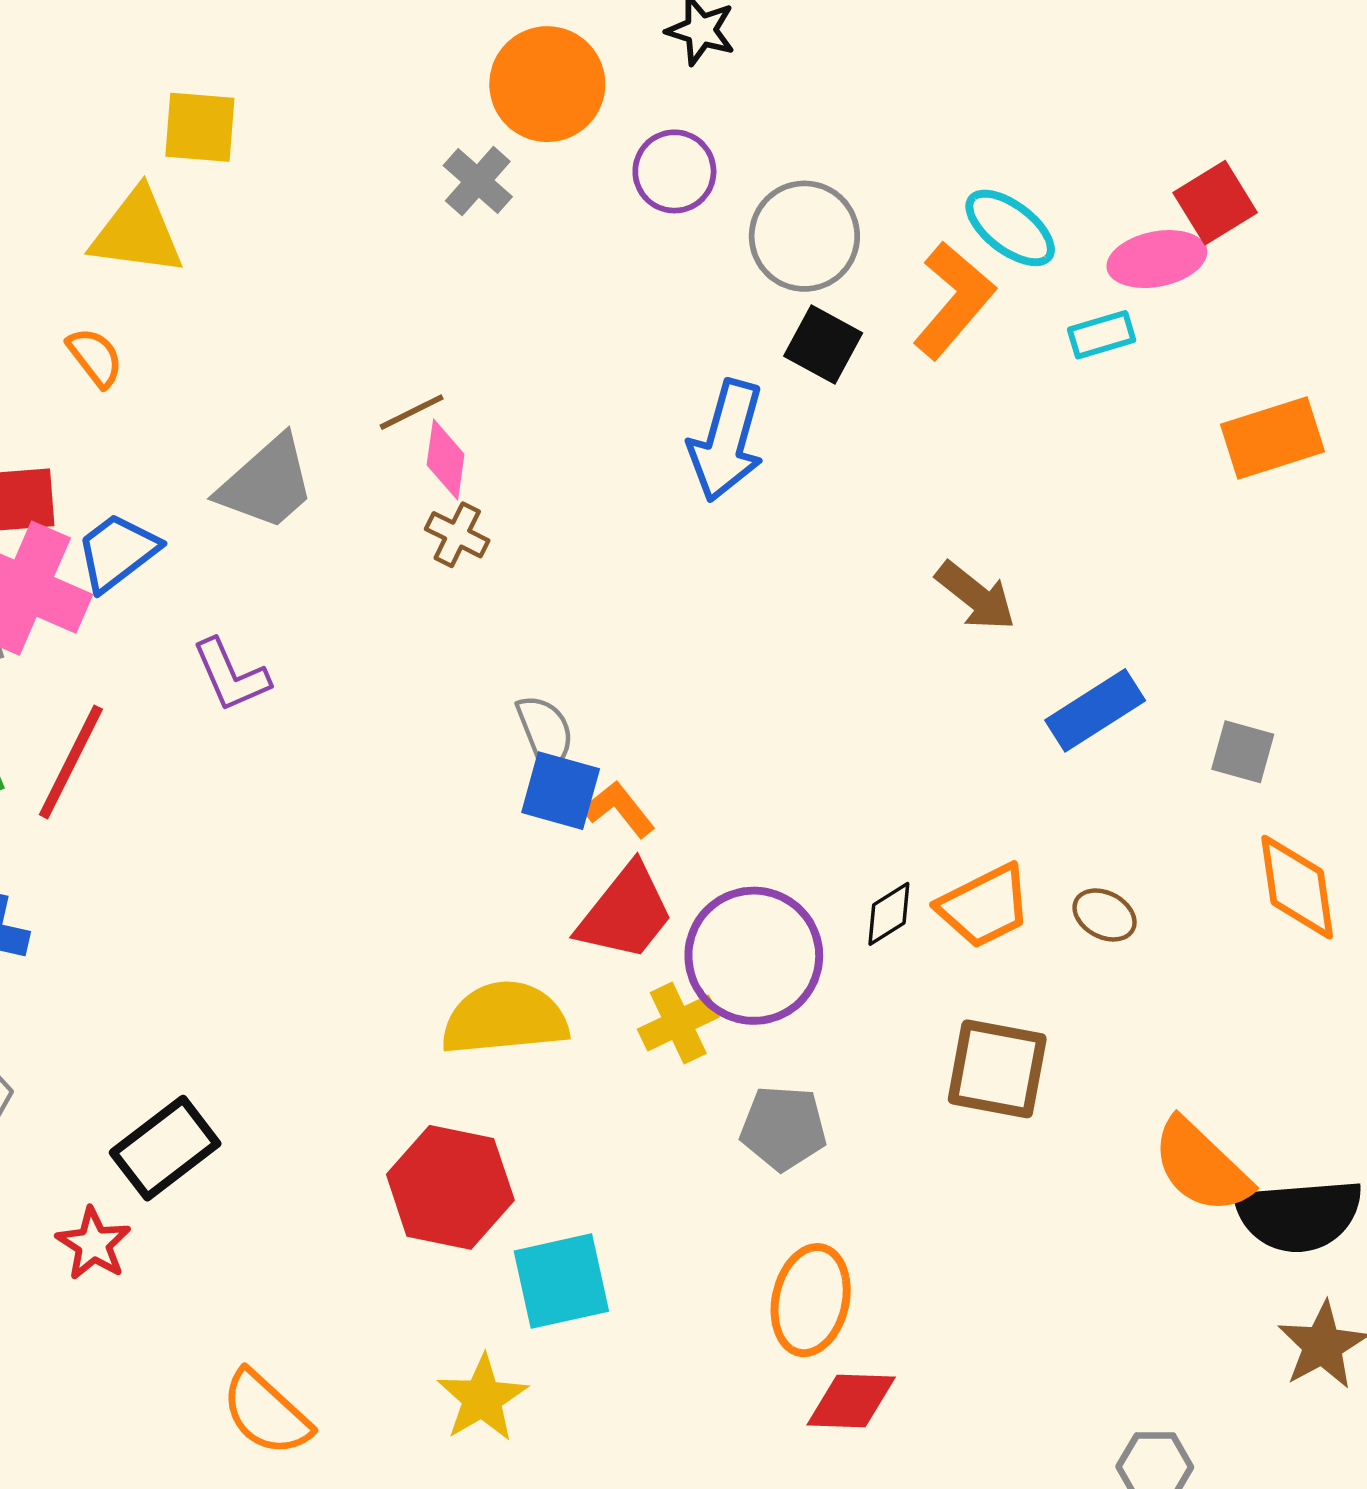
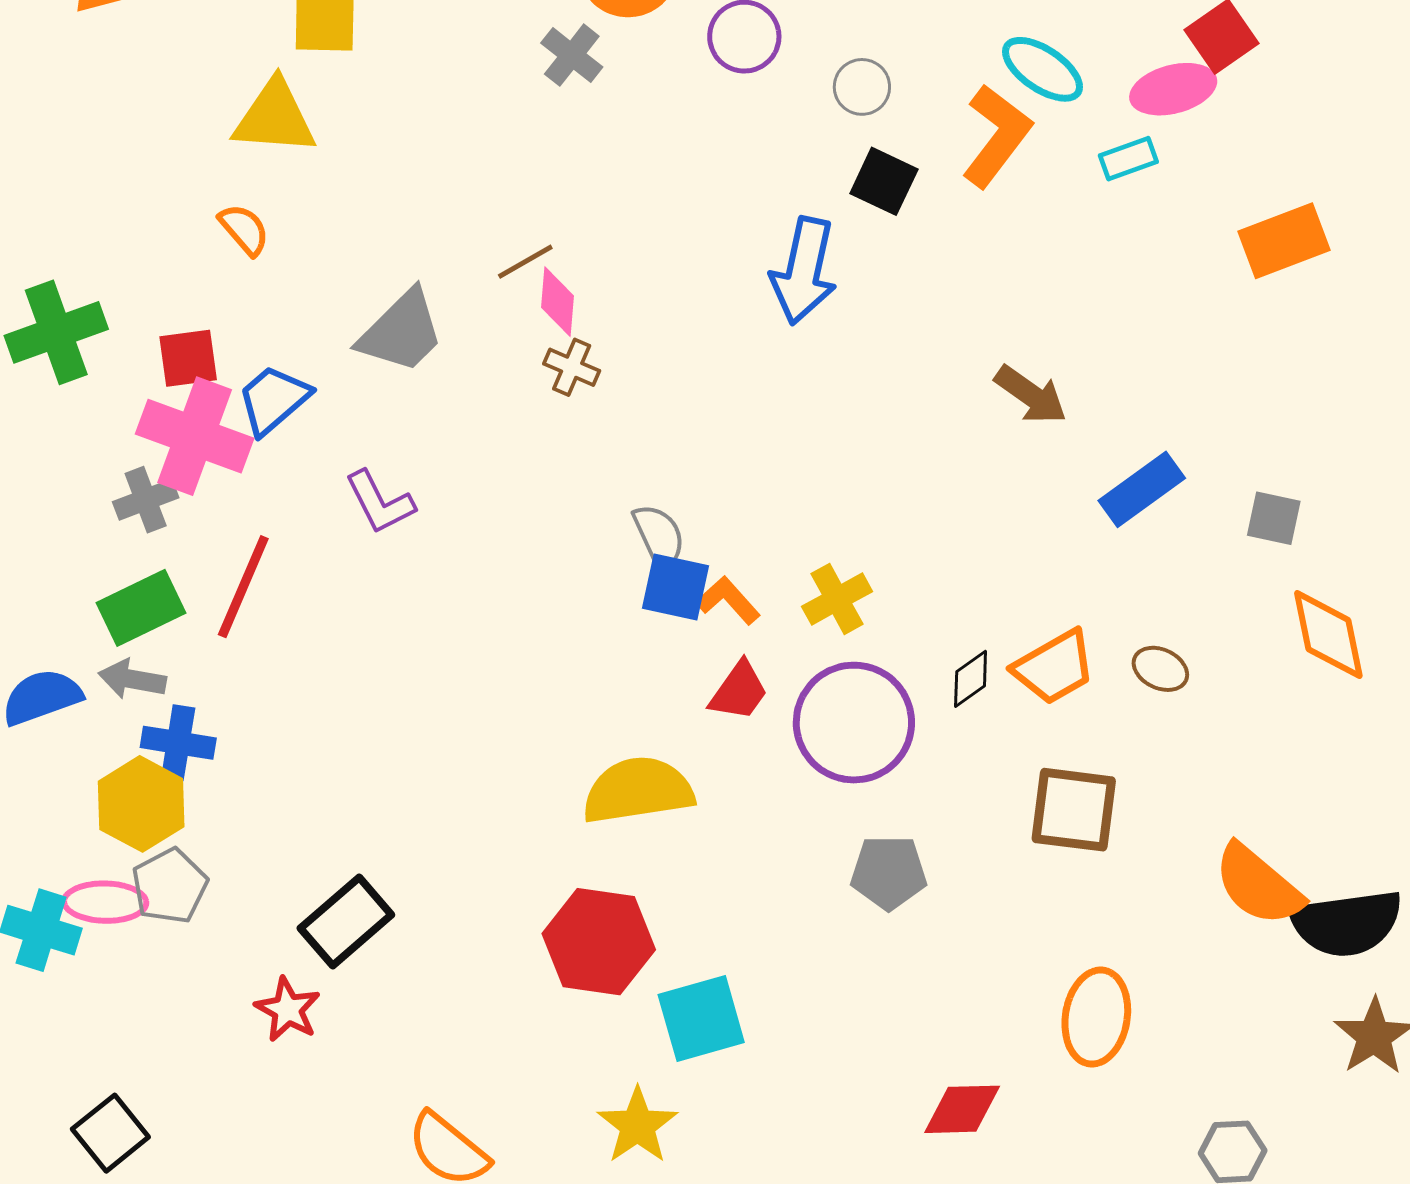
gray circle: (804, 236) -> (862, 87), size x0.6
red trapezoid: (625, 913) -> (739, 691), size x0.7
yellow cross: (678, 1023) -> (837, 599), moved
orange ellipse: (811, 1300) -> (1096, 1017), moved

